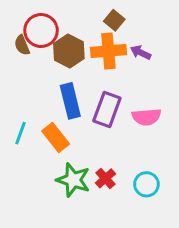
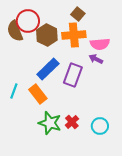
brown semicircle: (22, 45) -> (15, 31), size x1.5
purple arrow: (141, 52) -> (96, 59), moved
blue rectangle: (70, 101) -> (48, 69), turned 60
pink semicircle: (146, 117) -> (100, 44), moved

